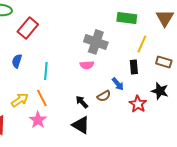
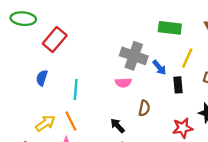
blue arrow: (118, 84) -> (159, 67), moved
brown semicircle: (104, 96) -> (144, 108), moved, turned -48
red star: (138, 104) -> (183, 128), turned 30

